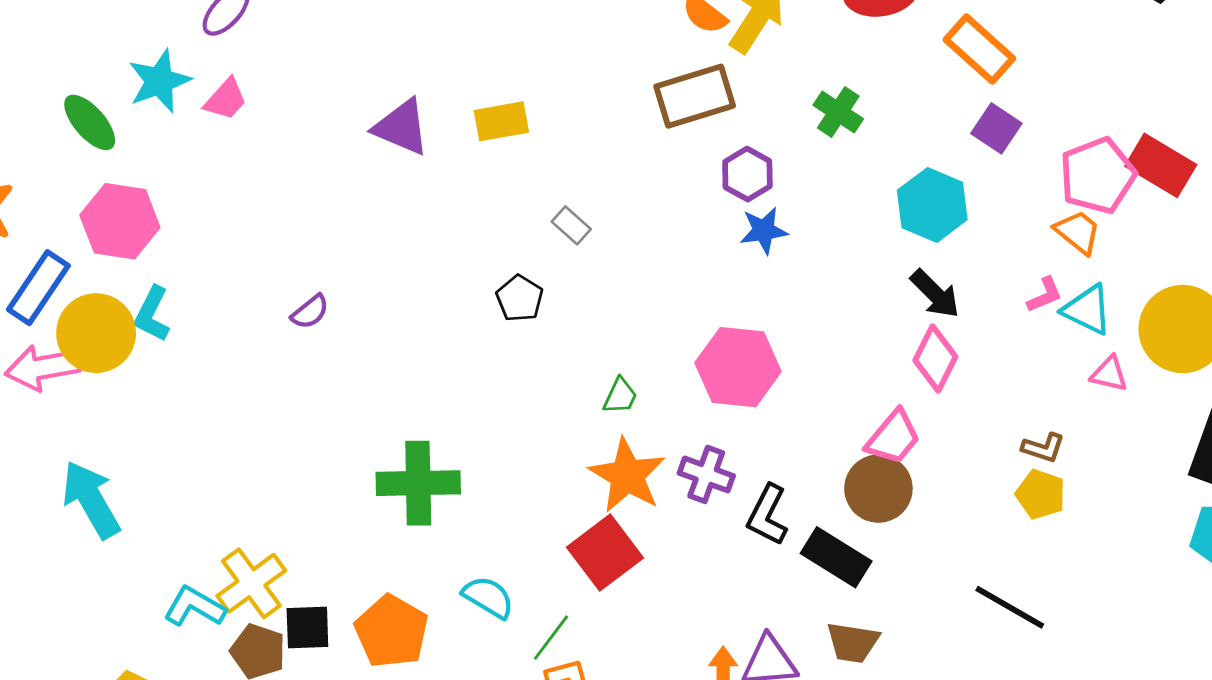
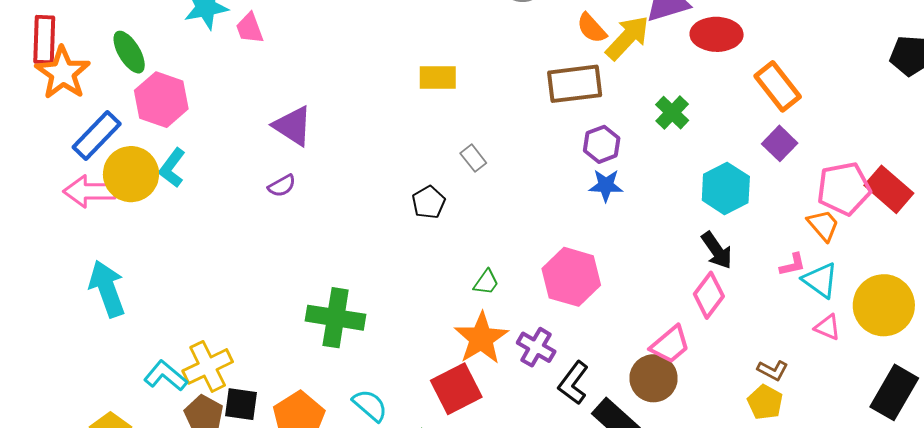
pink trapezoid: (226, 99) -> (250, 28), turned 108
green ellipse: (90, 122) -> (129, 52), moved
purple triangle: (402, 127) -> (293, 126), moved

